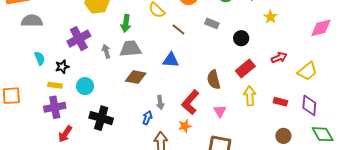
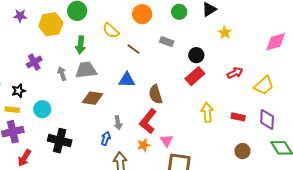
purple cross: (79, 39) -> (34, 62), size x0.7
red rectangle: (245, 69) -> (195, 76), moved
brown semicircle: (214, 80) -> (156, 94), moved
pink triangle: (220, 111) -> (167, 141), moved

